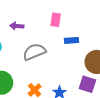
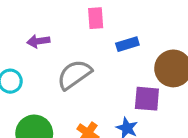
purple square: (87, 84) -> (147, 99), moved

